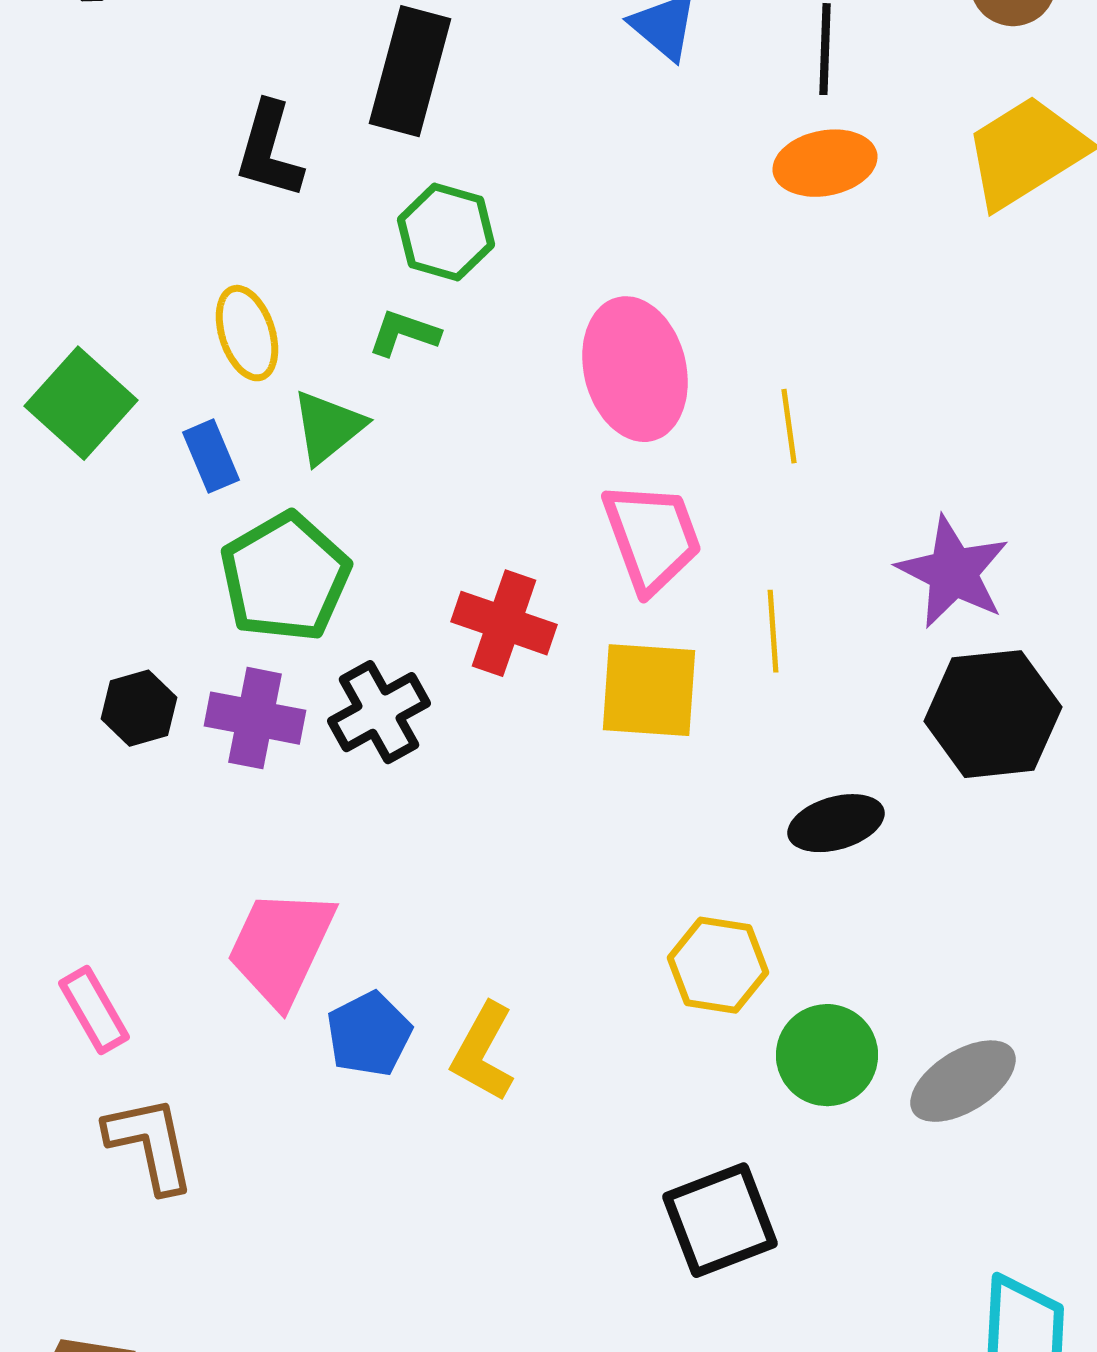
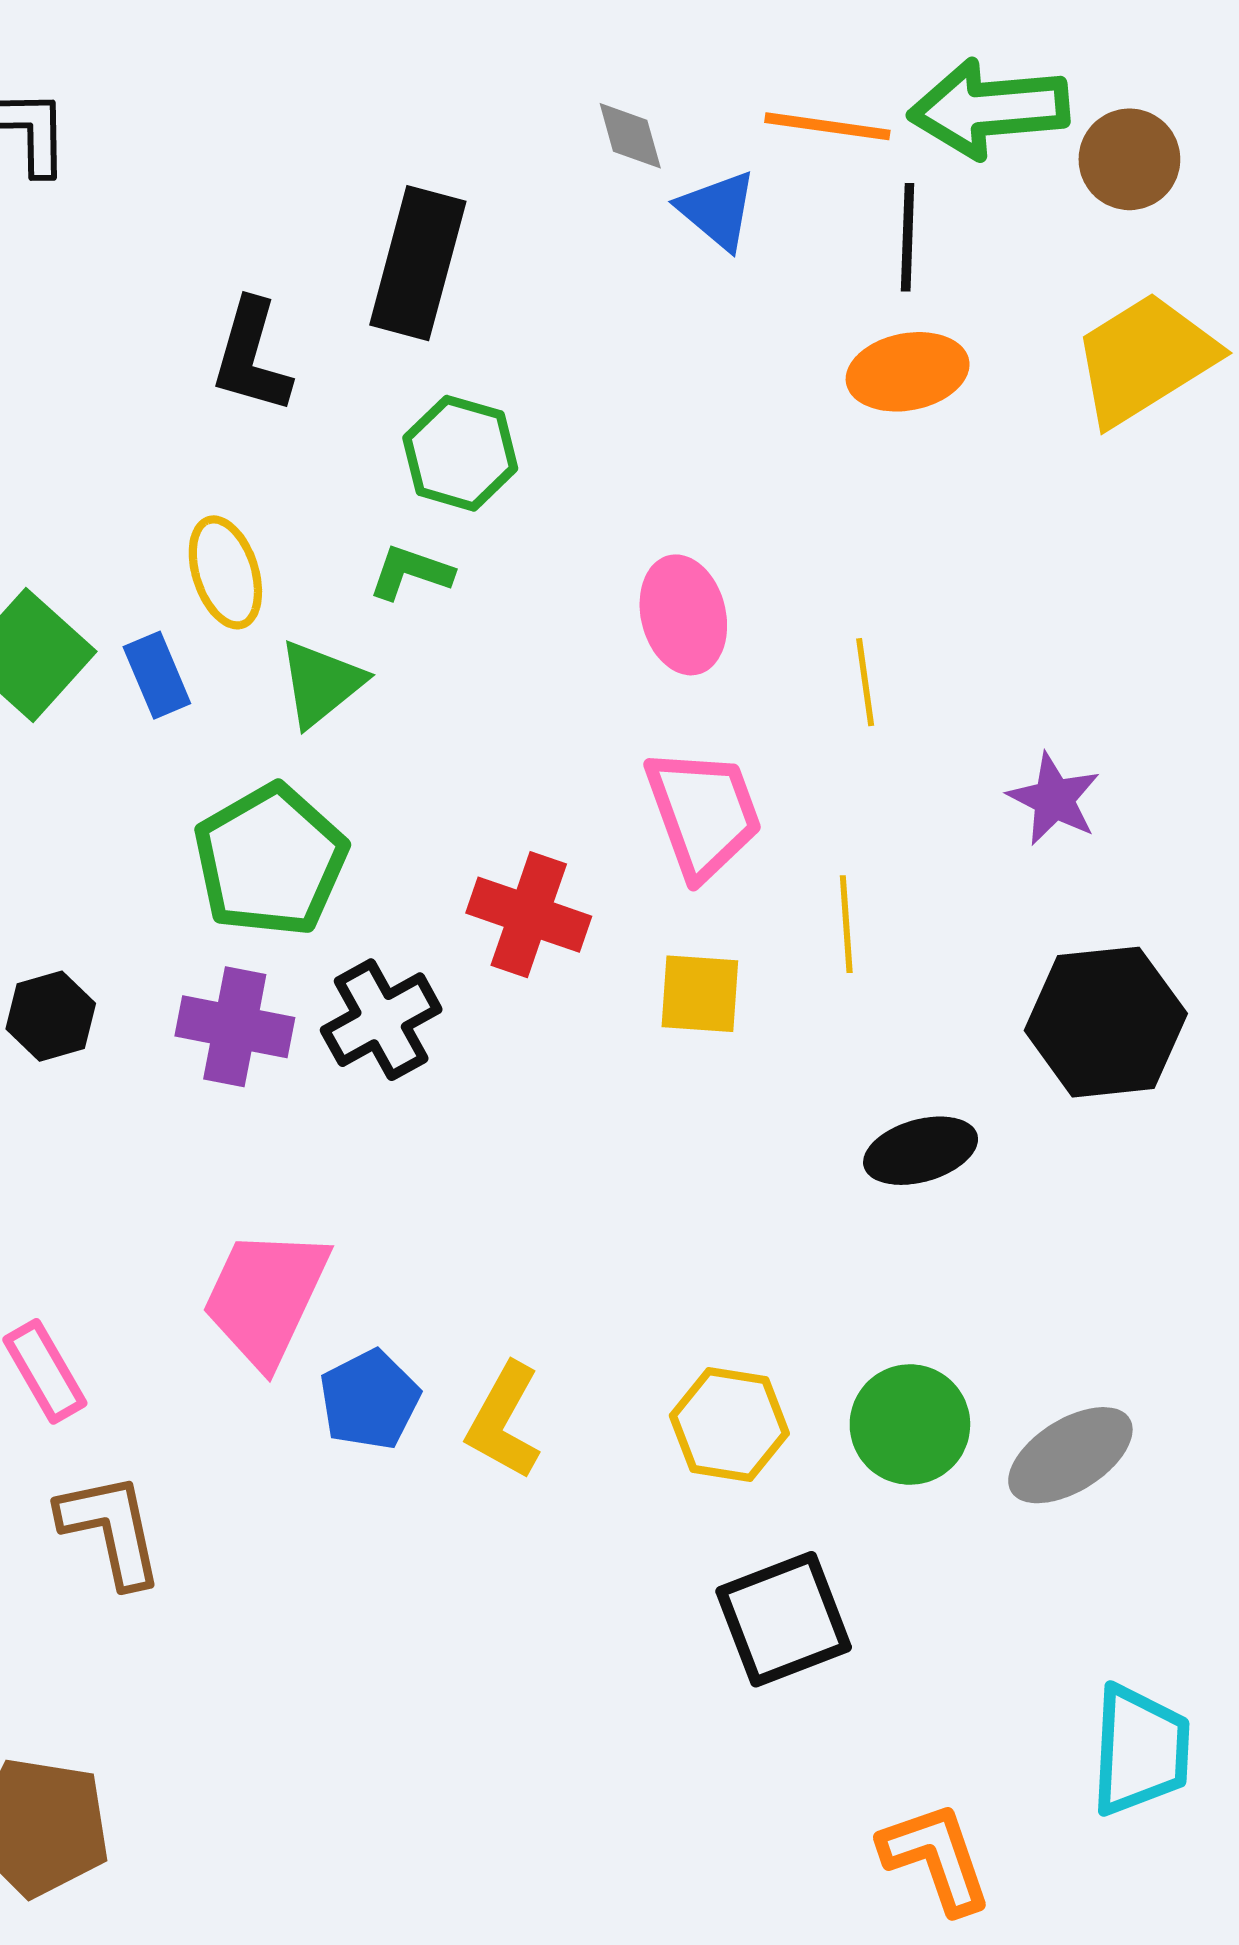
pink ellipse: (635, 369) -> (683, 615), size x0.7
blue rectangle: (211, 456) -> (157, 675), moved
purple star: (953, 572) -> (1054, 799), moved, size x0.7
yellow square: (649, 690) -> (700, 994), size x0.7
black hexagon: (139, 708) -> (51, 1016), moved
yellow hexagon: (718, 965) -> (729, 1425), moved

